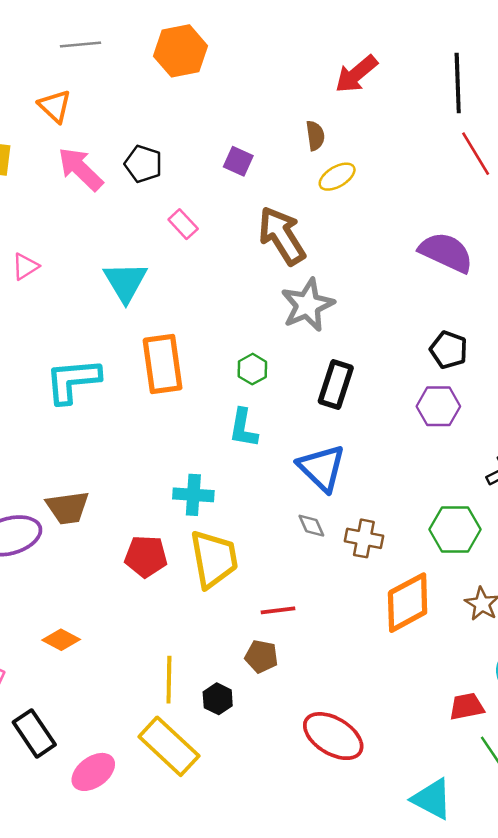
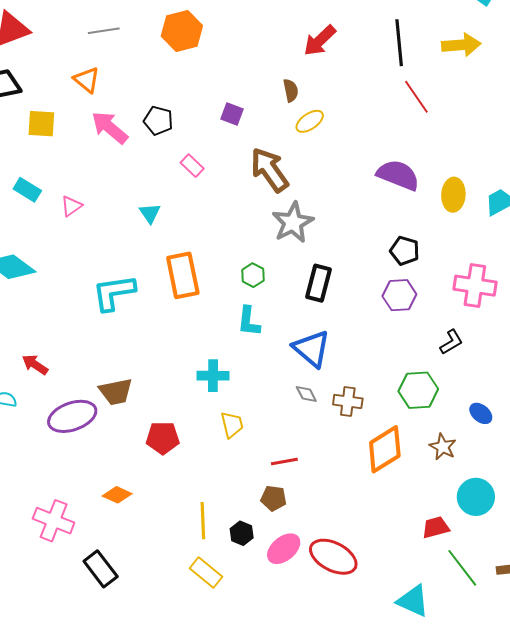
cyan triangle: (125, 282) -> (150, 213), size x0.6
red pentagon: (146, 556) -> (163, 438), moved
yellow trapezoid: (214, 559) -> (232, 425), size x0.6
yellow rectangle: (169, 746) -> (206, 572), size x0.7
pink ellipse: (93, 772) -> (284, 549), moved

